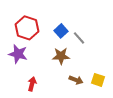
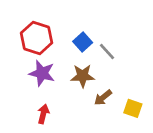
purple star: (18, 54) -> (42, 73), moved
brown arrow: (76, 80) -> (103, 98), moved, turned 120

